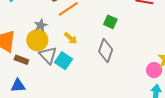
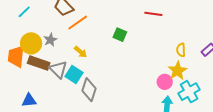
yellow circle: (37, 40) -> (31, 43), moved
gray diamond: (106, 51) -> (89, 90), moved
brown rectangle: (21, 60) -> (39, 63), moved, size x1.5

